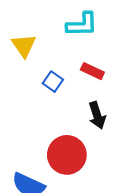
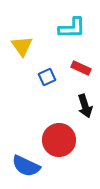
blue square: (53, 82) -> (47, 77), turned 30

